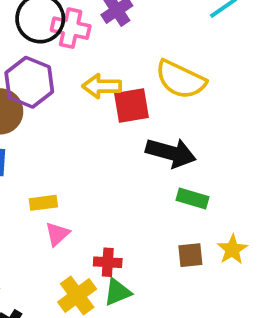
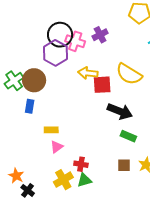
purple hexagon: (29, 82) -> (55, 53), moved

